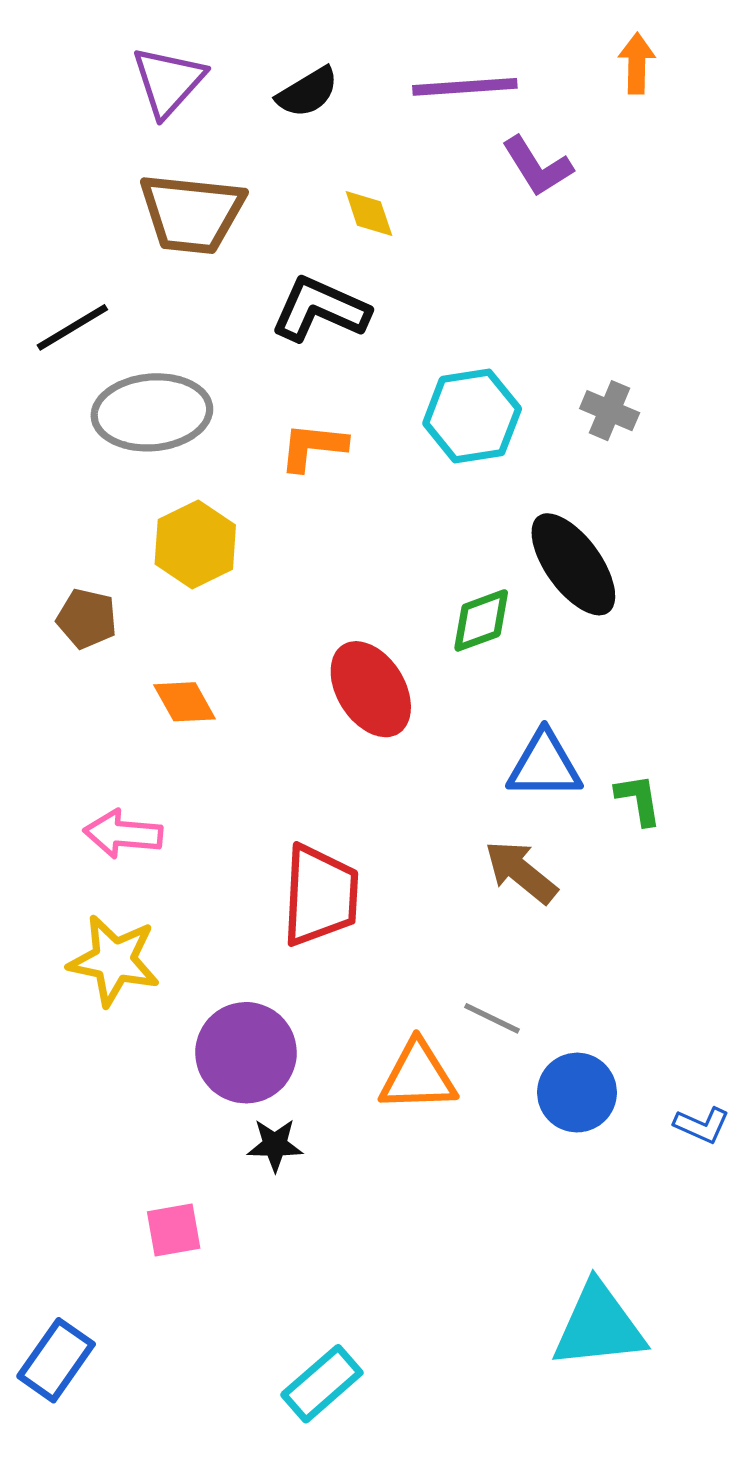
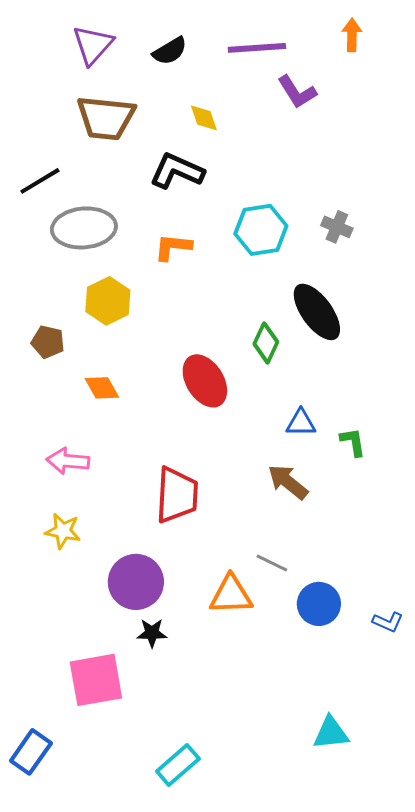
green diamond: (481, 620) -> (266, 343), turned -45
blue triangle: (544, 765) -> (301, 423), size x0.7
yellow star: (114, 960) -> (63, 531), size x0.7
pink square: (174, 1230) -> (96, 680), size x1.8
cyan triangle: (599, 1326) -> (331, 733), size x0.7

